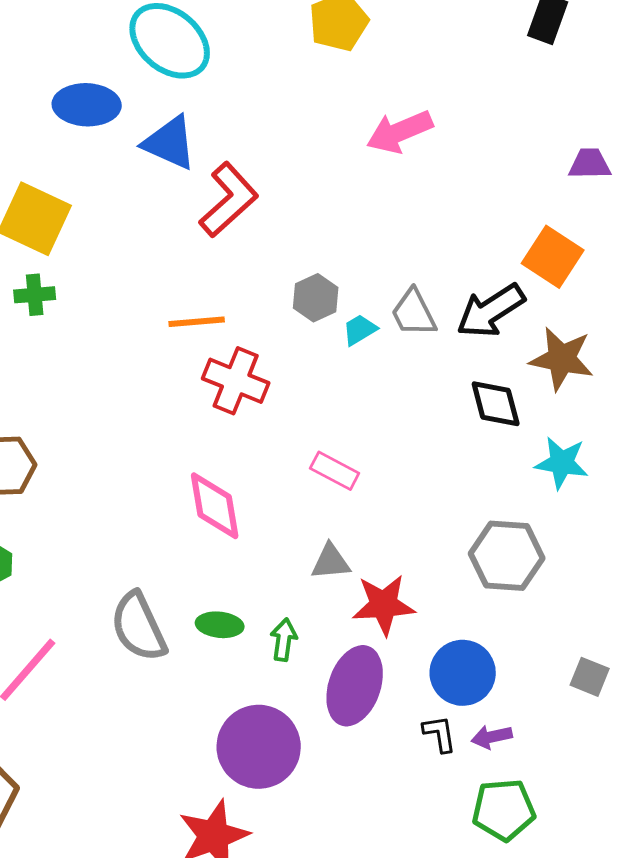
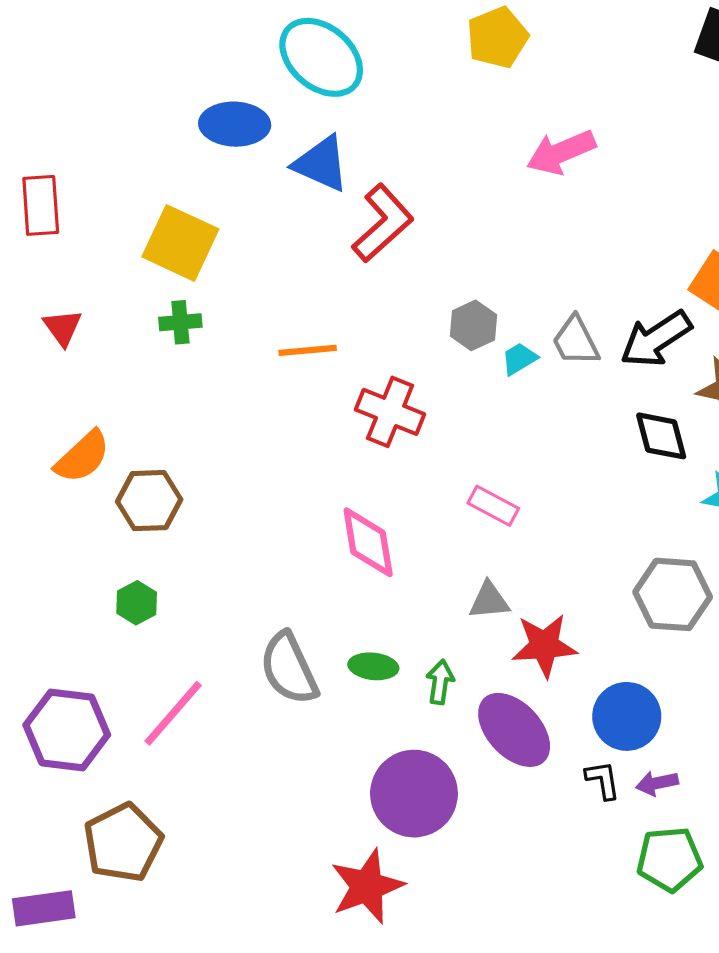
orange line: (197, 322) -> (308, 350), moved
purple ellipse: (355, 686) -> (514, 730), turned -62

